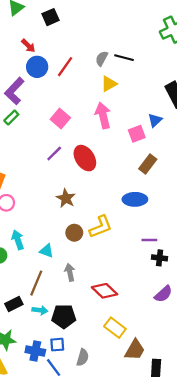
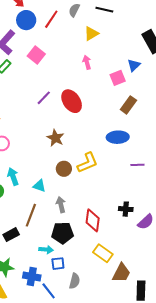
gray semicircle: (102, 58) -> (74, 10), moved
pink arrow: (103, 115) -> (87, 62), size x0.6
pink square: (60, 119) -> (36, 55), moved
purple line: (149, 240) -> (137, 165), moved
black cross: (160, 258) -> (126, 209), moved
red diamond: (105, 291) -> (93, 220), turned 55
cyan arrow: (40, 310) -> (46, 250), moved
black pentagon: (64, 316) -> (63, 233), moved
blue square: (57, 345) -> (58, 264), moved

